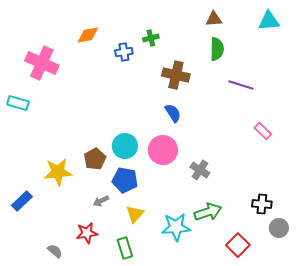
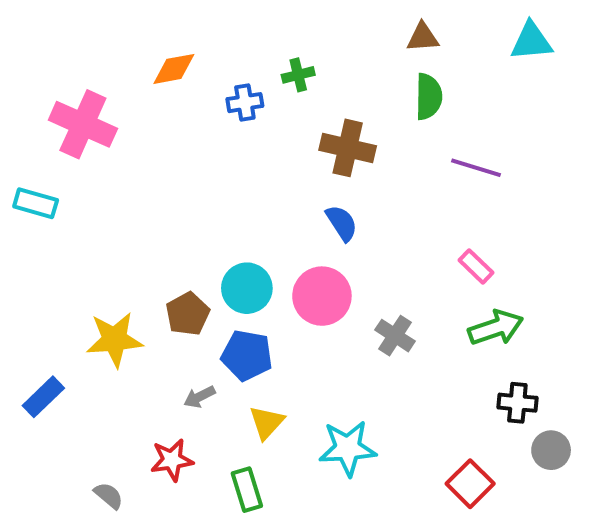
pink rectangle: (263, 131) -> (476, 266), moved
green arrow: (208, 212) -> (496, 328), moved

